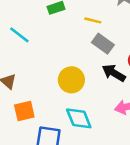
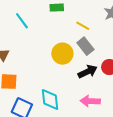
black arrow: (114, 73) -> (88, 72), turned 108
yellow circle: (71, 80) -> (62, 54), moved

